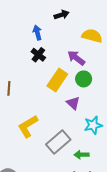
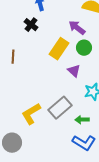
black cross: (38, 55) -> (31, 25), moved
yellow L-shape: (28, 126) -> (31, 114), moved

